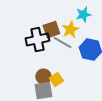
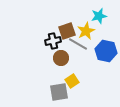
black cross: (37, 40) -> (53, 41), size x0.7
brown circle: (43, 77) -> (61, 58), moved

